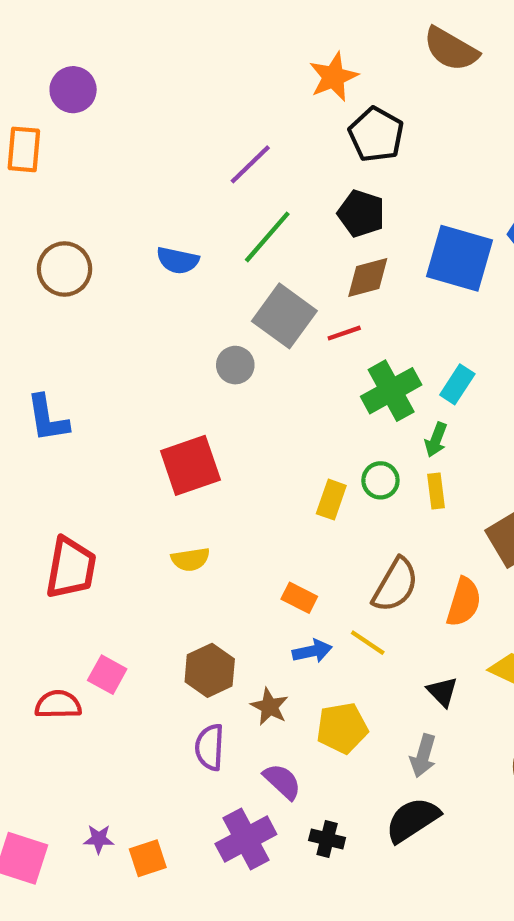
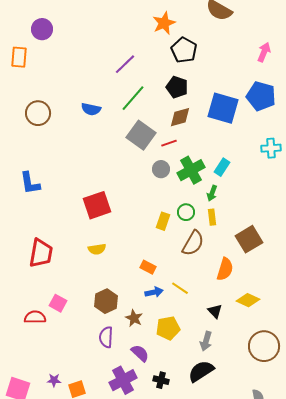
gray circle: (235, 365) -> (161, 169), moved
brown semicircle: (395, 585) -> (193, 243), moved

